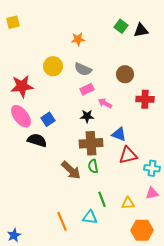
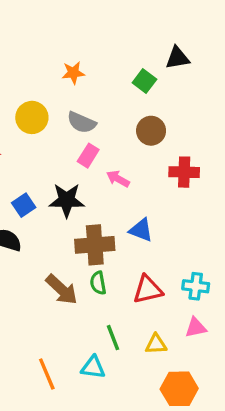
green square: (121, 26) -> (144, 81), moved
pink rectangle: (87, 89) -> (88, 156), turned -32
black star: (87, 116) -> (67, 200), moved, size x1.5
red triangle: (128, 155) -> (148, 290), moved

